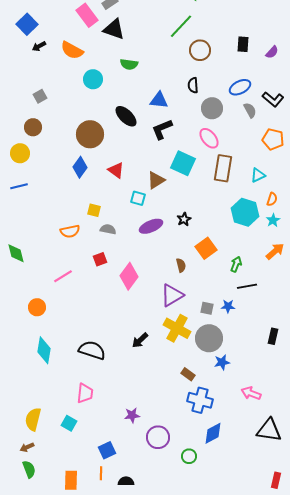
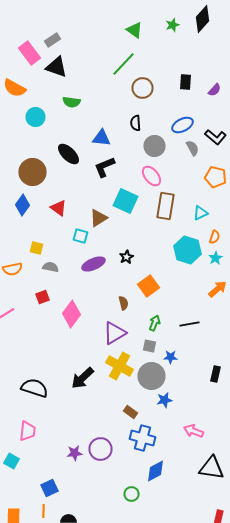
green arrow: (236, 264) -> (154, 323), moved
blue star: (228, 306) -> (170, 357), moved
black arrow: (140, 340) -> (82, 378), size x1.4
purple circle: (158, 437) -> (100, 449), moved

